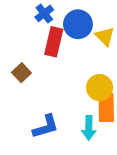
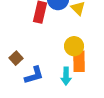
brown square: (21, 73) -> (16, 58), moved

